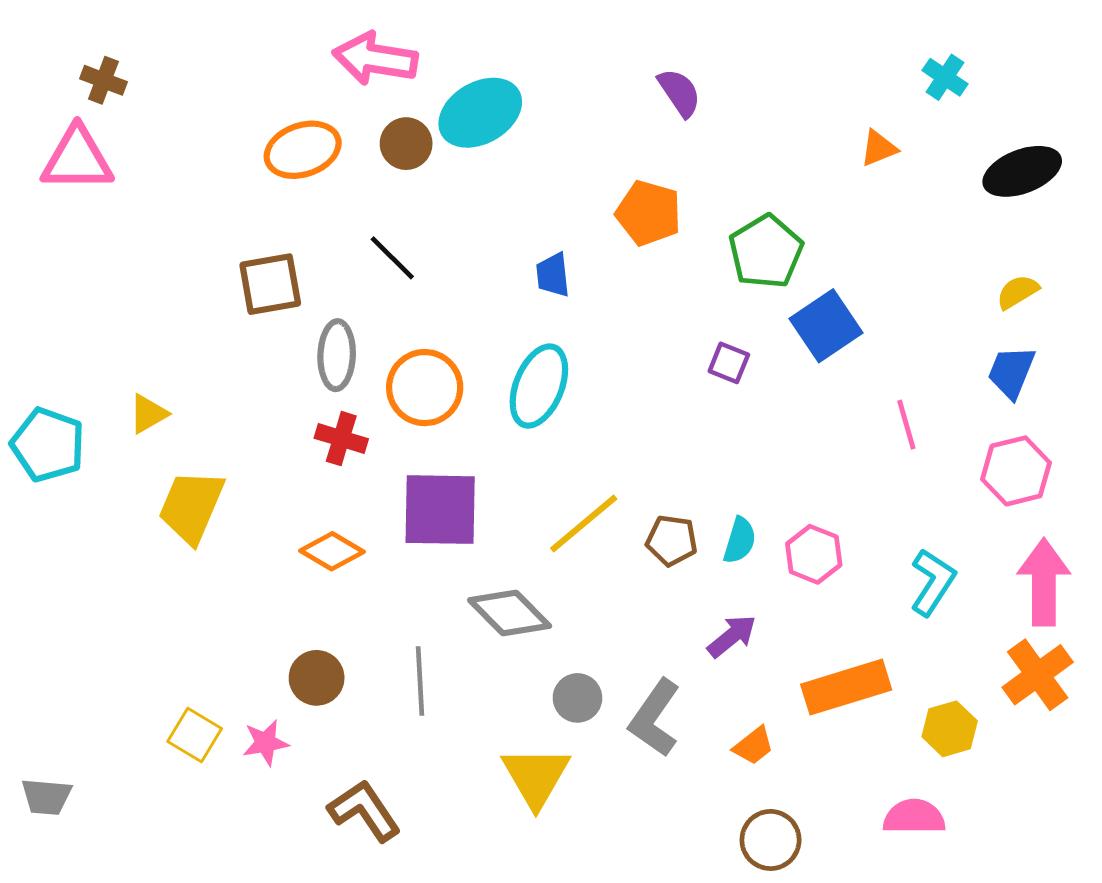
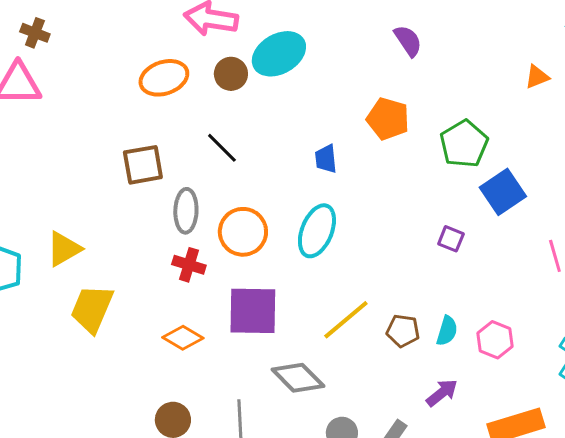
purple square: (729, 363) -> (451, 239), moved
yellow triangle: (148, 414) -> (64, 249), size x1.4

